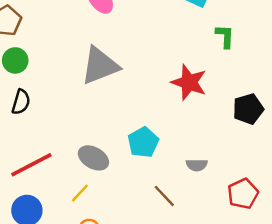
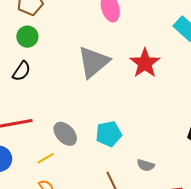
gray triangle: (100, 66) -> (93, 62), turned -36
red star: (189, 82) -> (145, 63), moved

